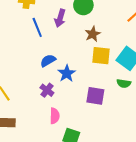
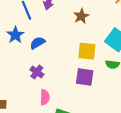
yellow square: (101, 56) -> (87, 51), moved
blue star: (67, 73) -> (15, 35), moved

